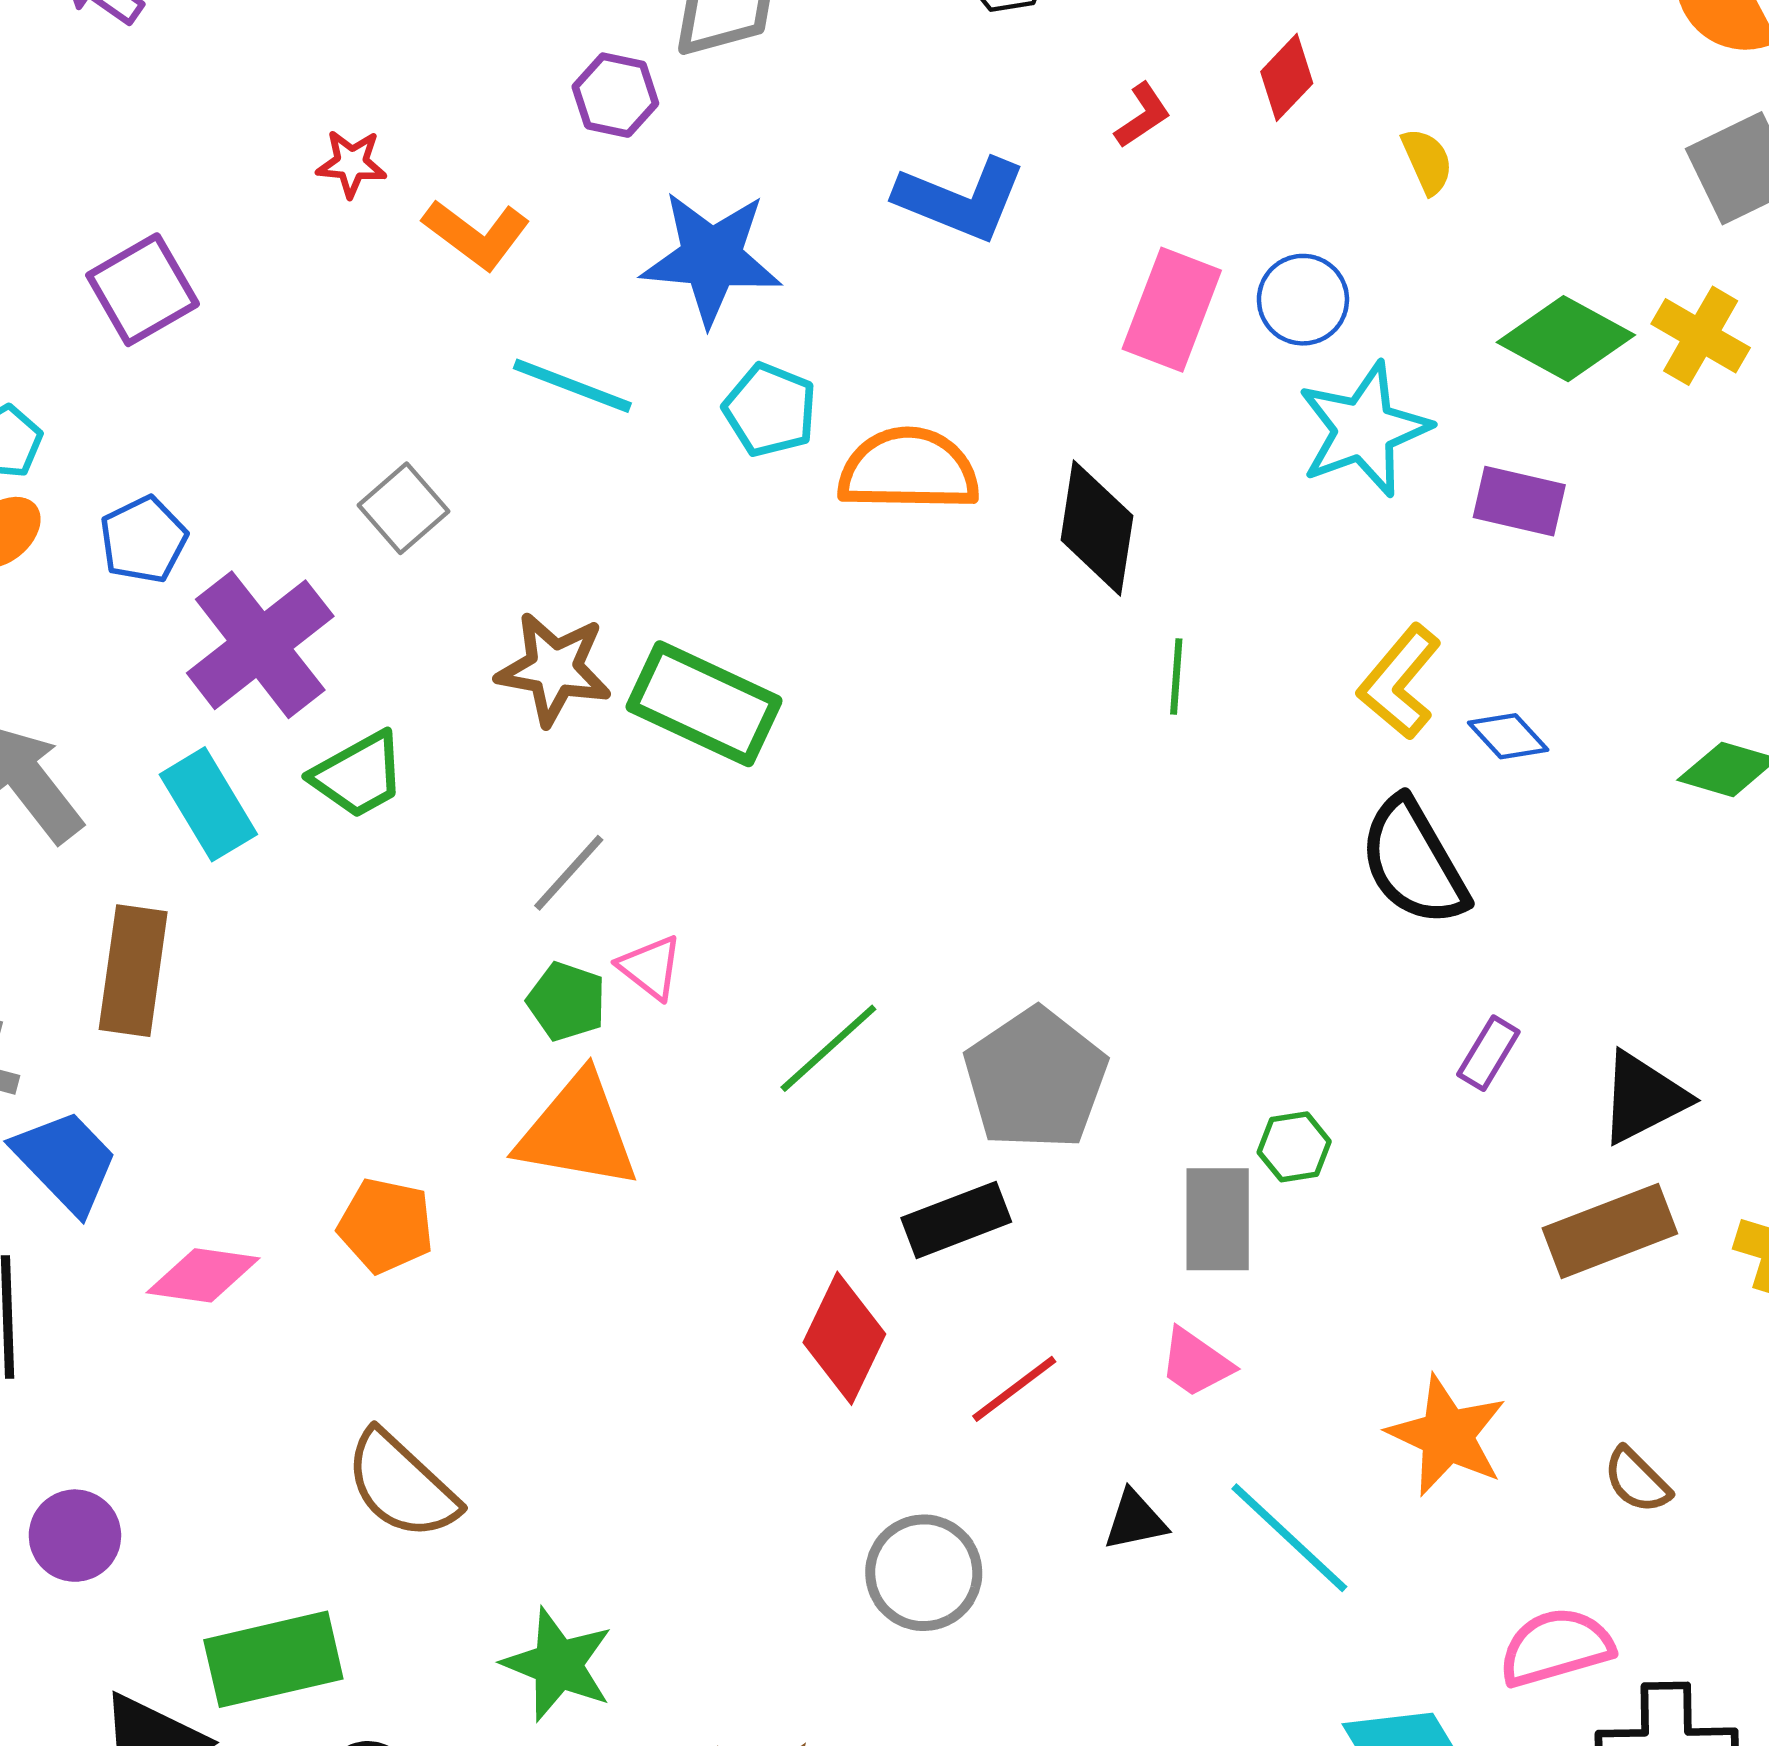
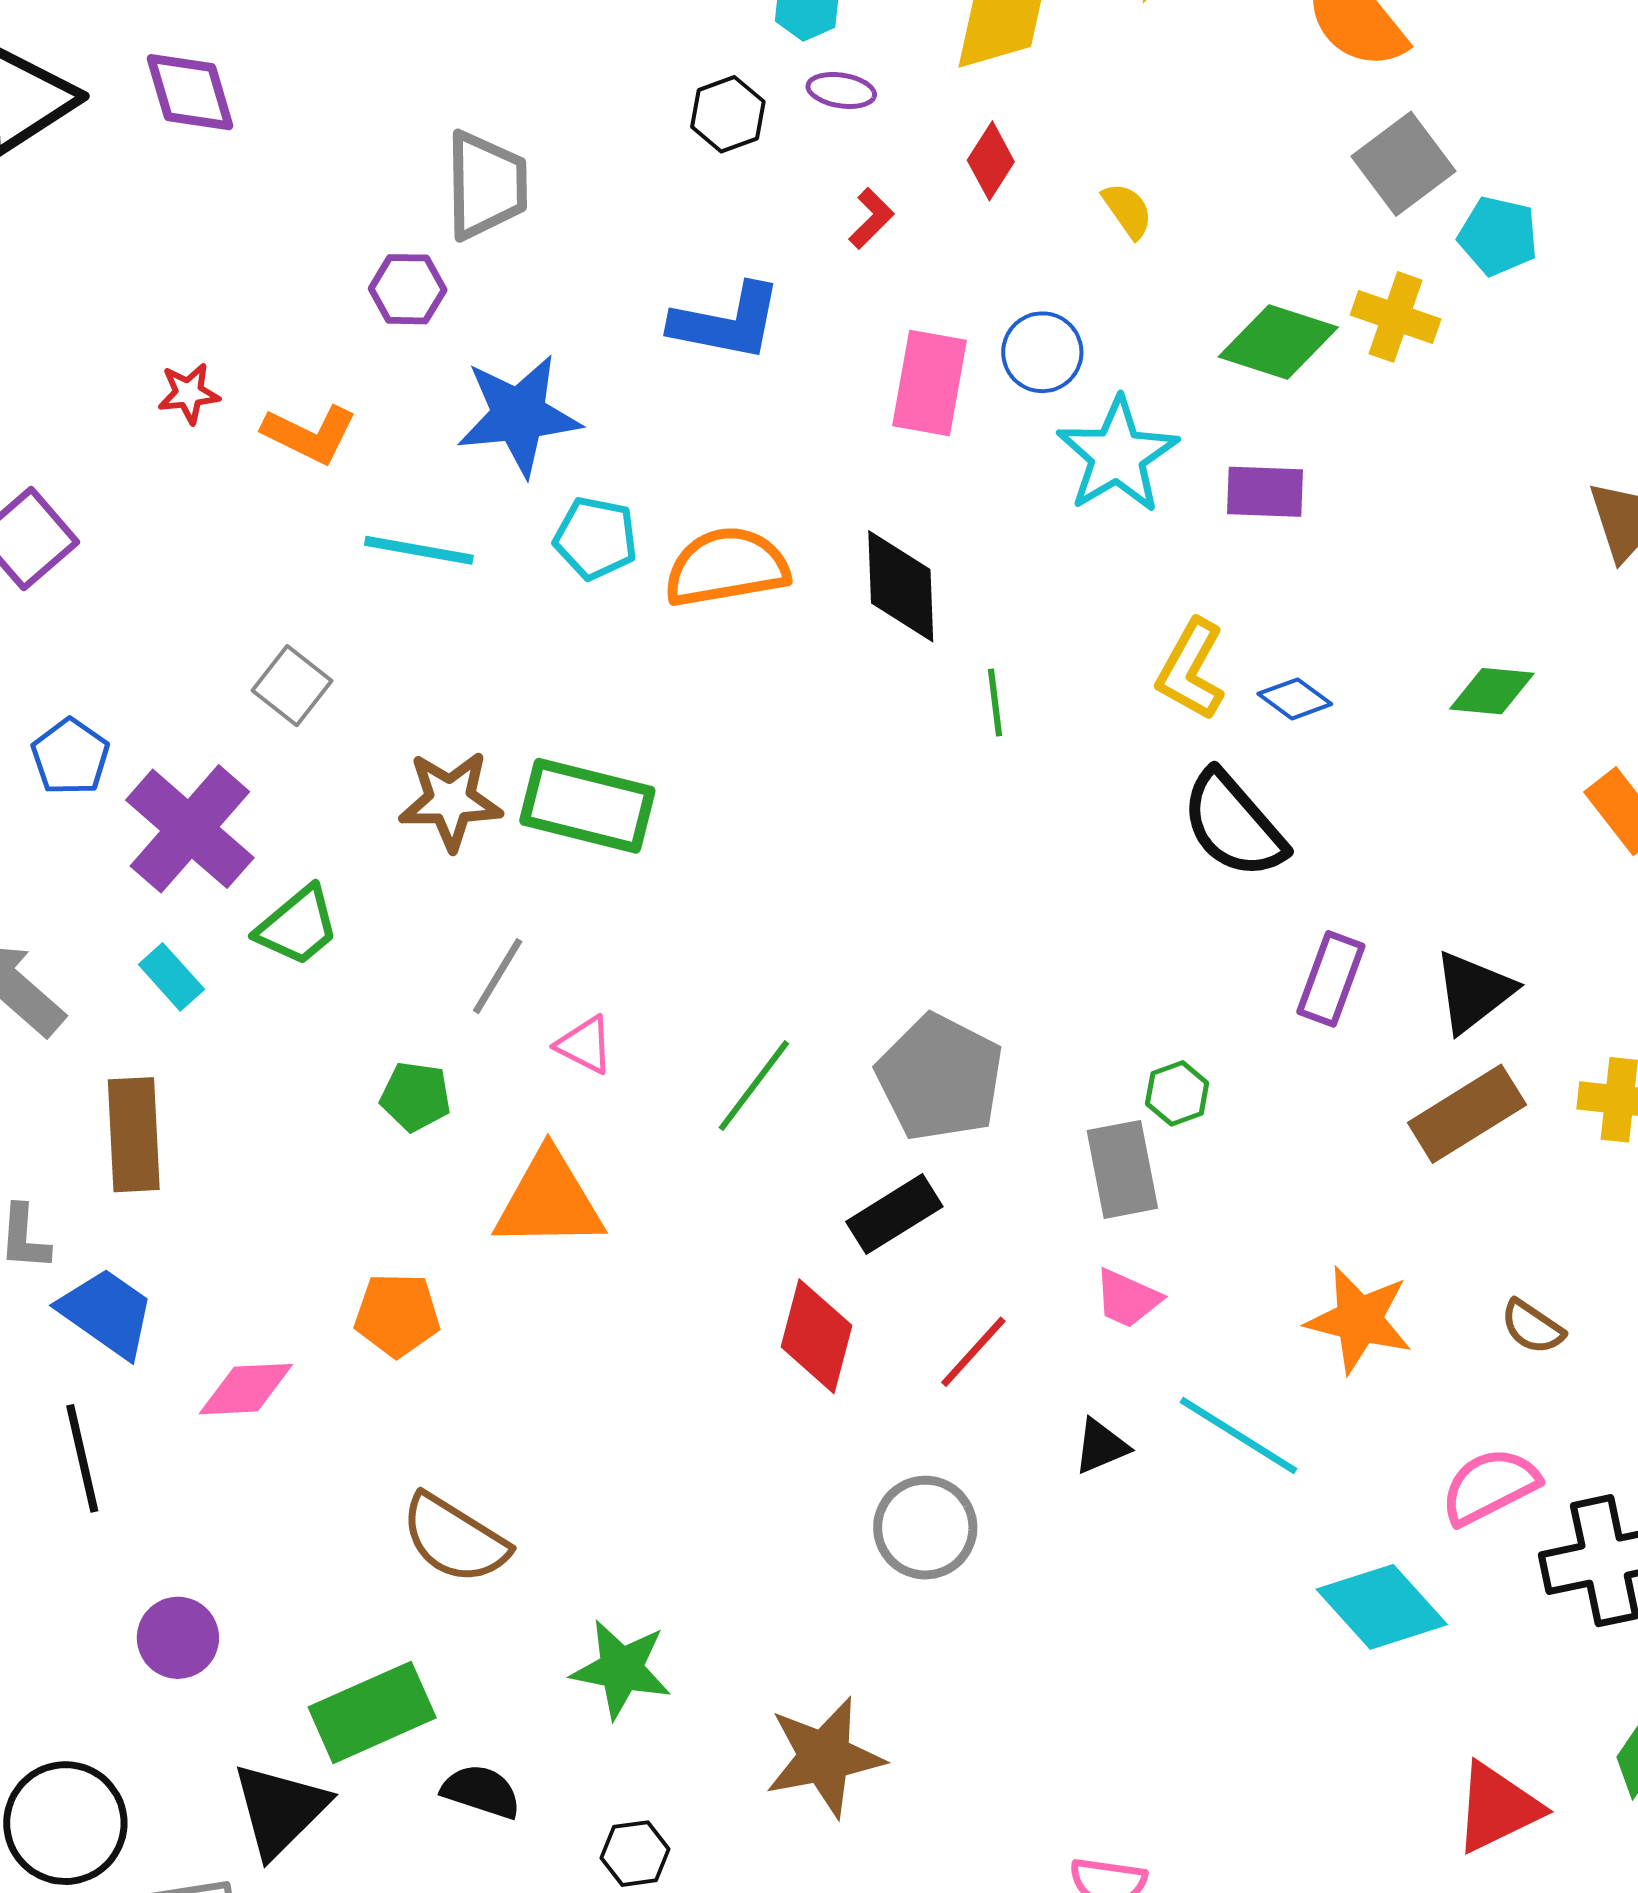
cyan rectangle: (208, 804) -> (171, 977), size x0.7
green pentagon: (566, 1001) -> (416, 1097), moved
purple rectangle: (1488, 1053) -> (1331, 979), size x1.4

